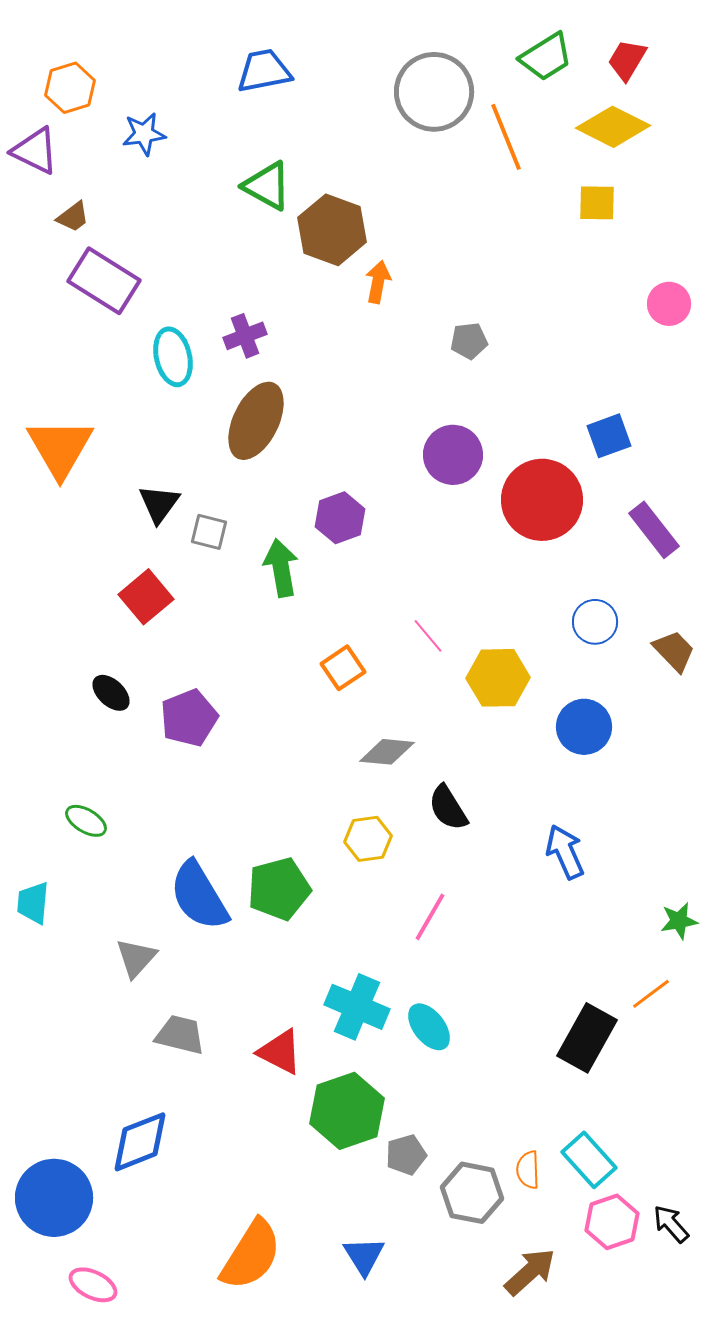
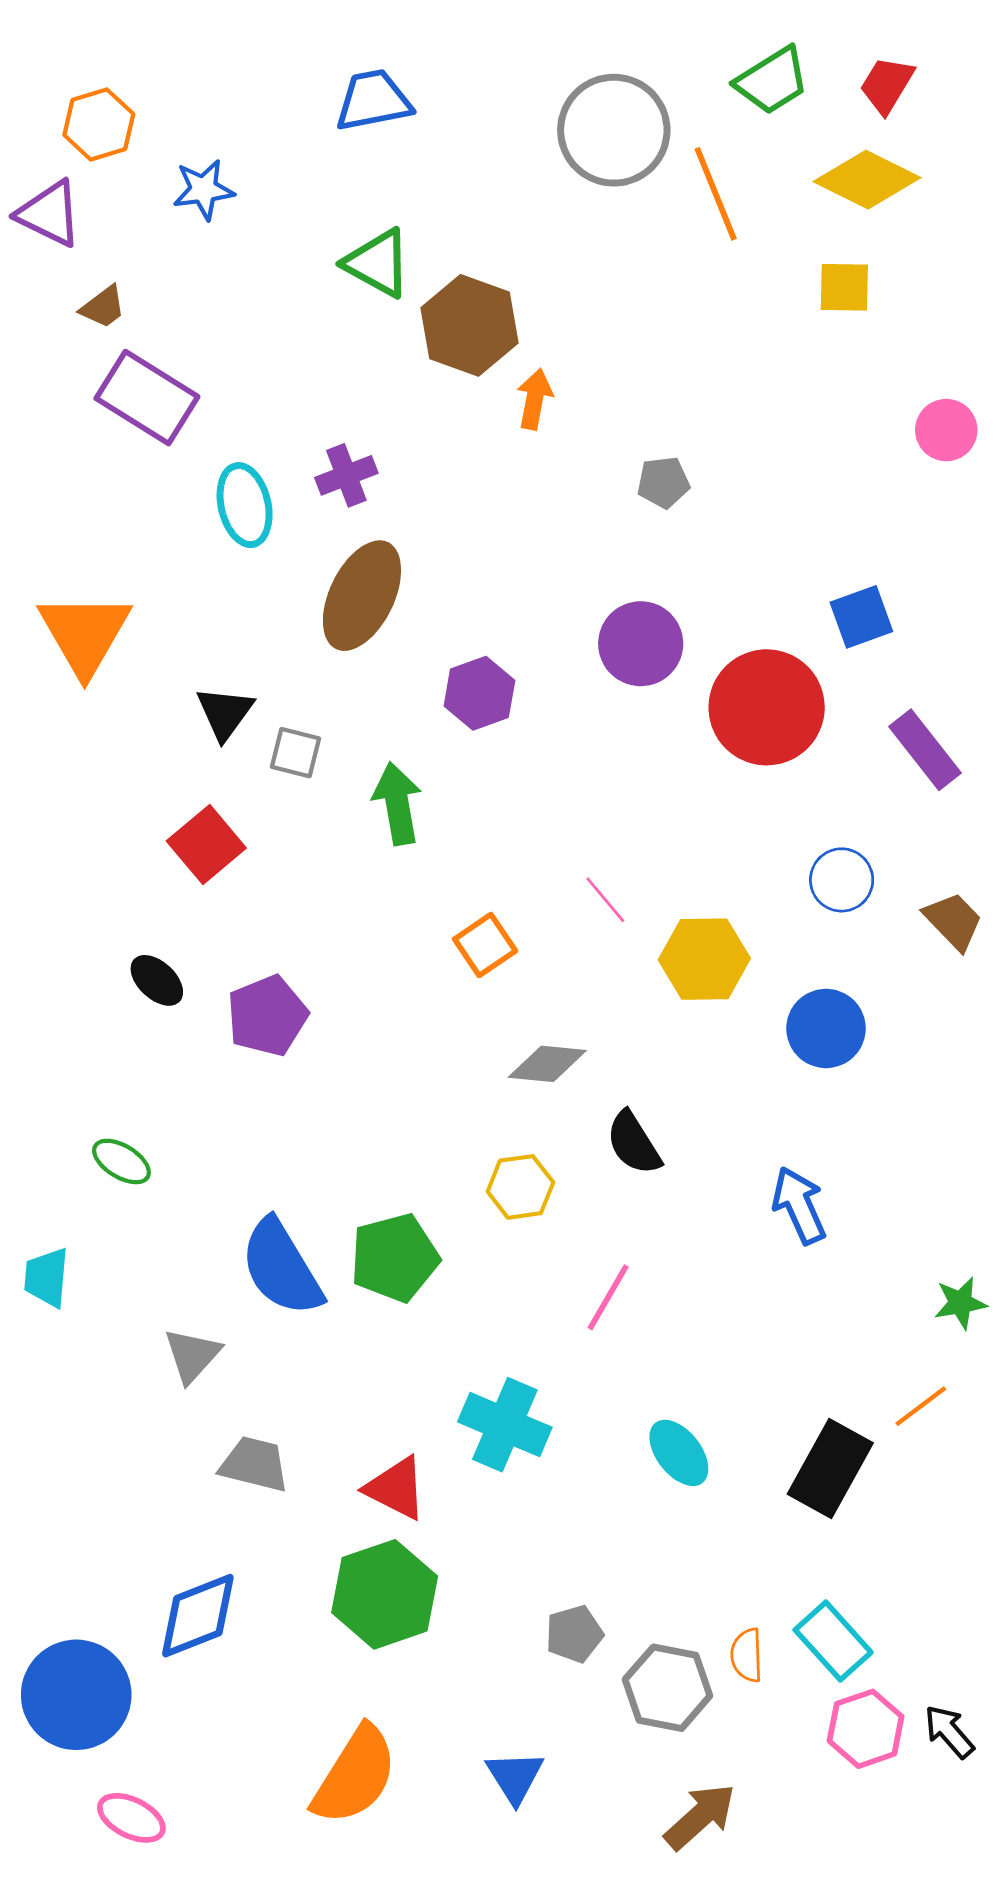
purple hexagon: (340, 518) -> (479, 693), moved
cyan ellipse: (429, 1027) -> (679, 1453), moved
green hexagon: (347, 1111) -> (385, 1594), moved
brown arrow: (530, 1272) -> (700, 1816), moved

